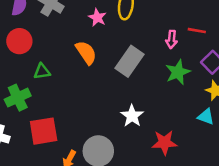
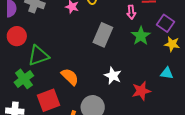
orange semicircle: (86, 53) -> (70, 77), moved
green triangle: (42, 71) -> (38, 56), size x1.6
cyan triangle: (206, 117) -> (167, 73), moved

